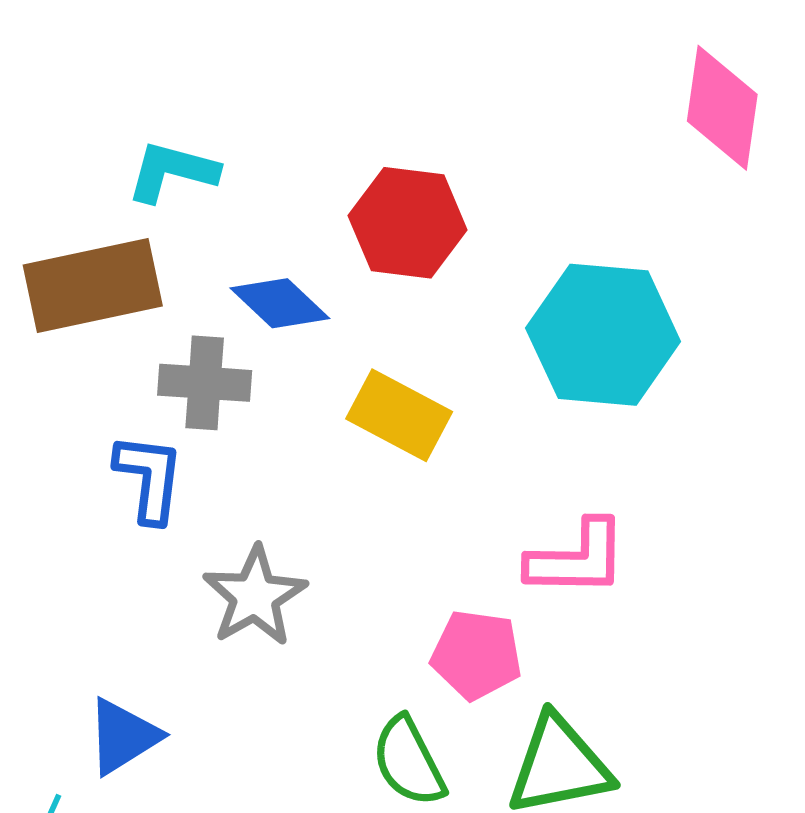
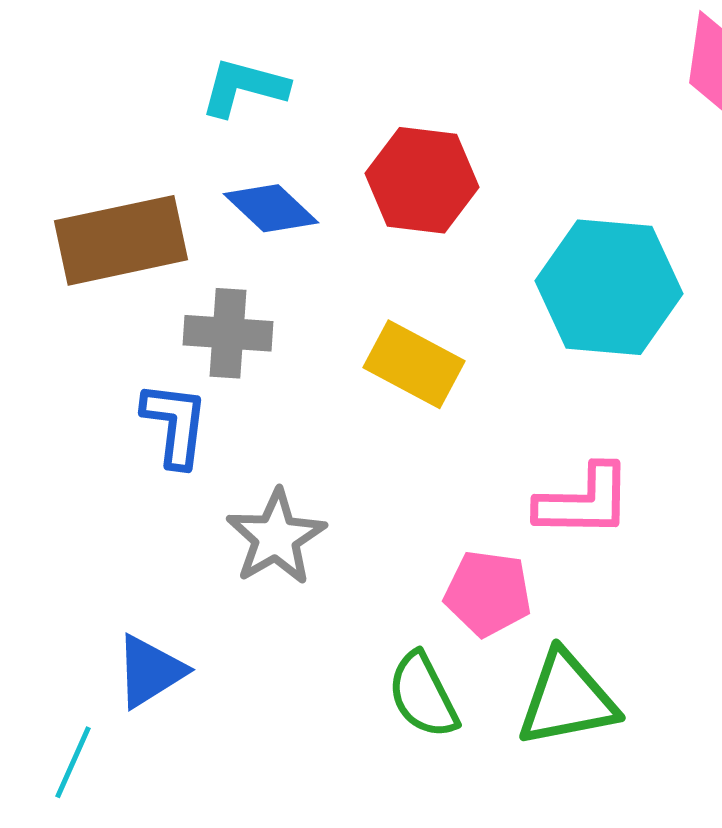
cyan L-shape: (172, 172) -> (244, 87), moved
blue diamond: (280, 303) -> (271, 208), moved

